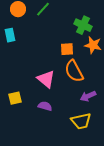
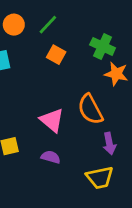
orange square: (67, 49) -> (56, 55), moved, turned 32
purple arrow: (88, 96) -> (109, 143), turned -77

